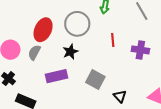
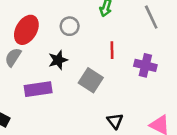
gray circle: (77, 24) -> (70, 26), size x0.6
gray square: (95, 79) -> (91, 80), moved

